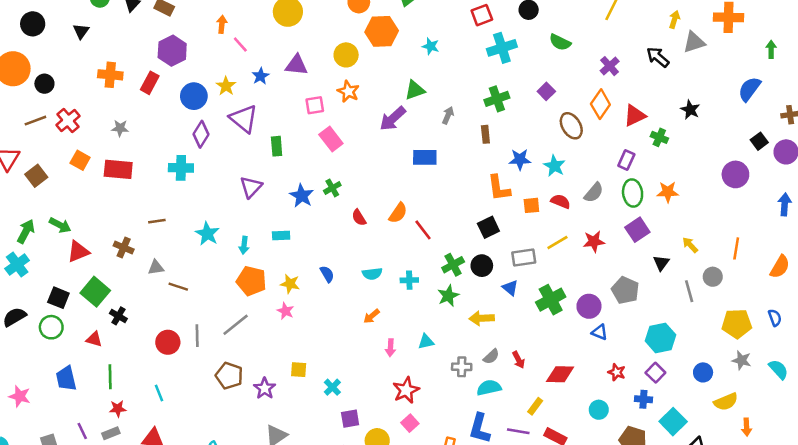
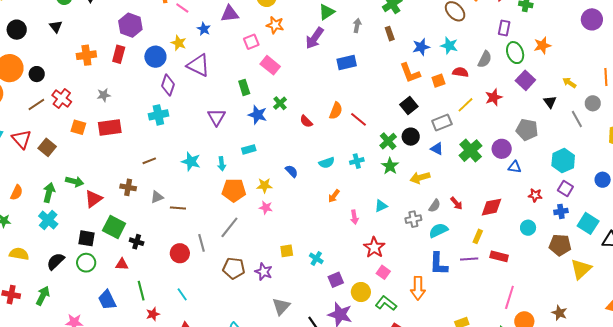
green rectangle: (277, 146) -> (244, 87), moved

